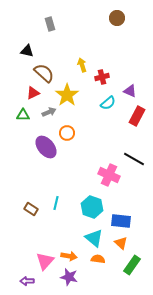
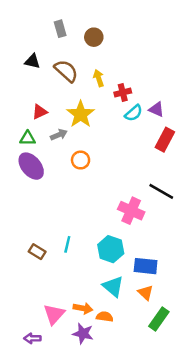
brown circle: (117, 18) -> (94, 37), moved
brown semicircle: (44, 73) -> (66, 71), moved
cyan semicircle: (108, 103) -> (134, 113), moved
purple ellipse: (46, 147) -> (31, 166), moved
orange semicircle: (98, 259) -> (105, 317), moved

